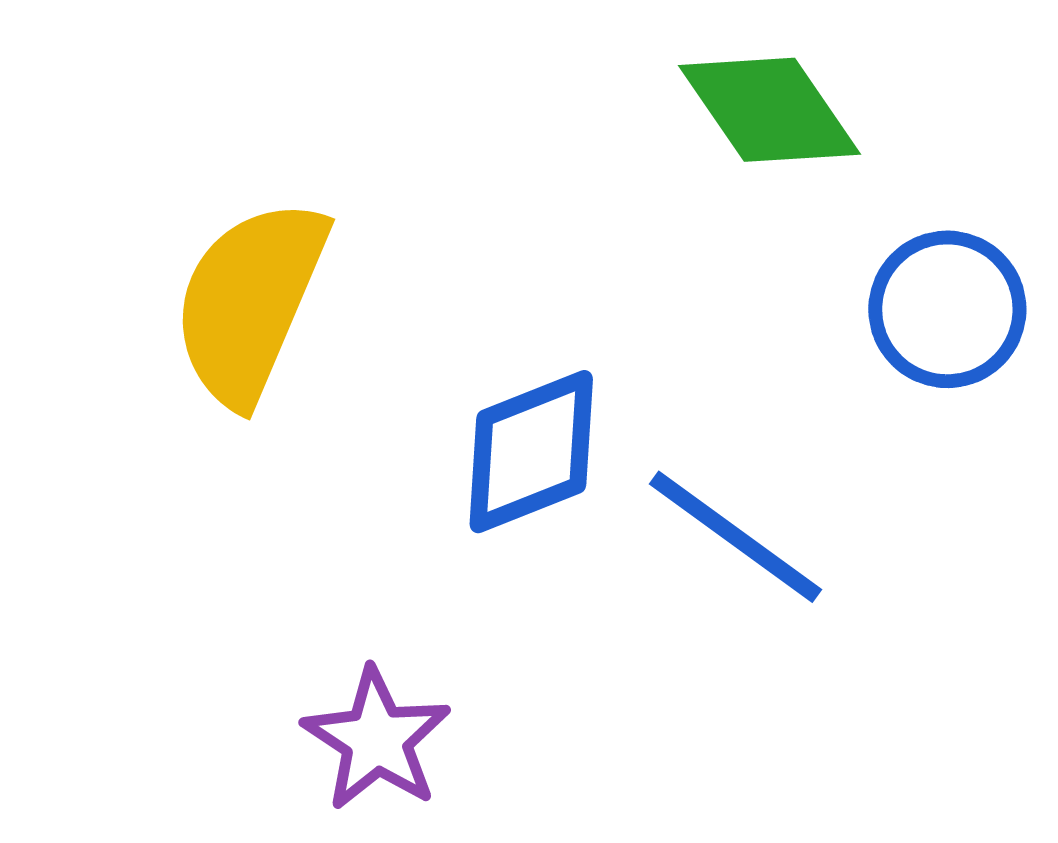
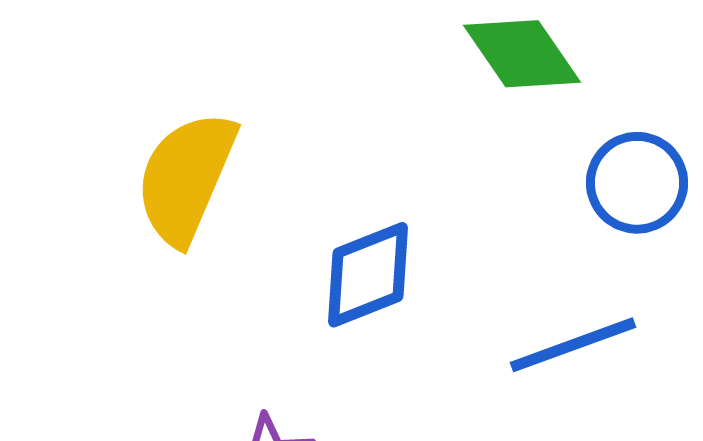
blue line: (735, 537) -> (573, 345), moved, turned -56

